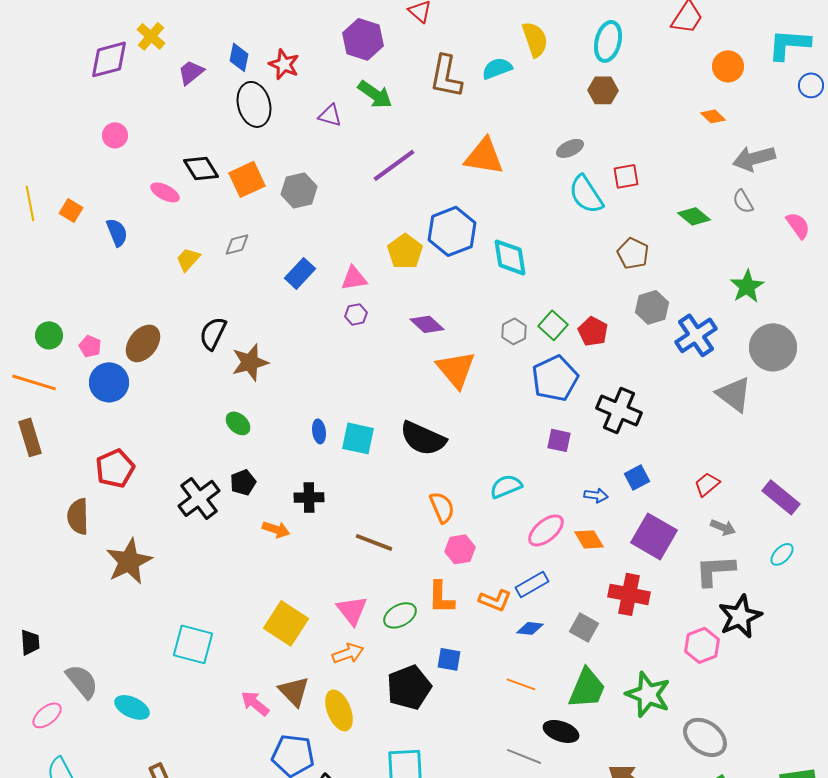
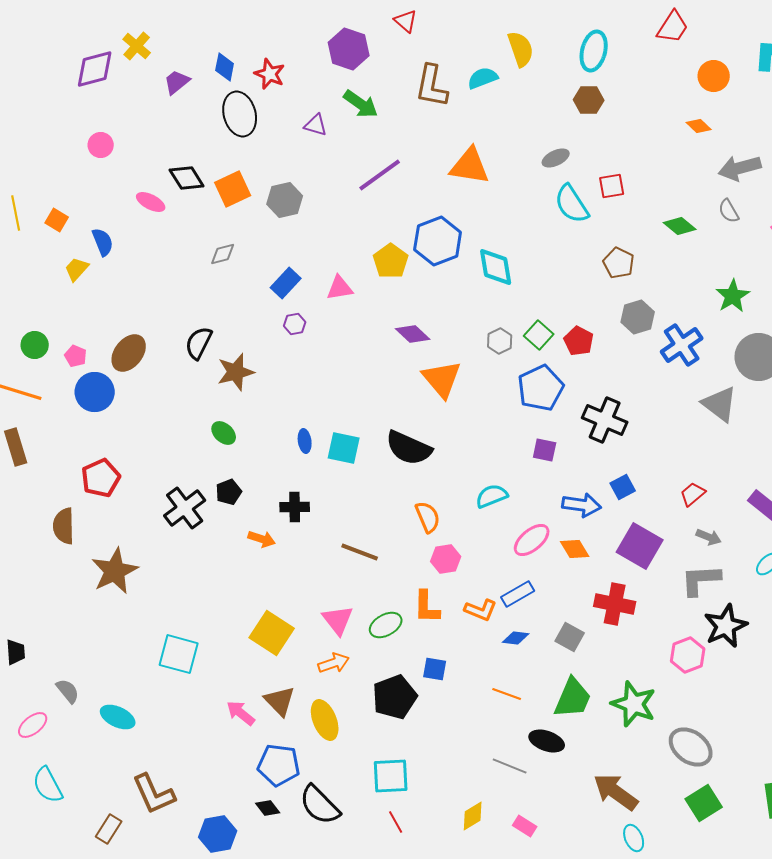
yellow trapezoid: (188, 259) -> (77, 269), moved
purple hexagon: (356, 314) -> (295, 324), moved
blue arrow: (596, 495) -> (582, 505), size x1.6
gray semicircle: (82, 681) -> (68, 691), size x0.7

